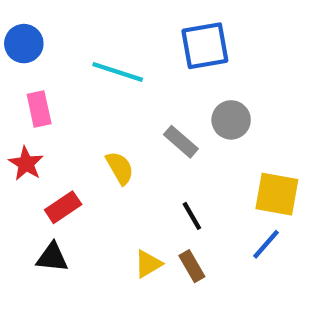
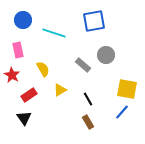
blue circle: (24, 44) -> (23, 20), moved
yellow semicircle: (120, 168) -> (43, 69), moved
black triangle: (52, 257) -> (24, 118), turned 49
yellow triangle: (148, 264) -> (60, 90), moved

